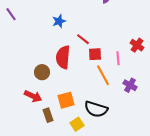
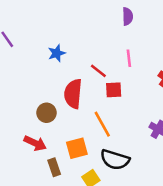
blue star: (59, 21) -> (57, 53), moved
pink line: (118, 58) -> (129, 58), moved
orange line: (103, 75) -> (102, 124), moved

